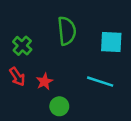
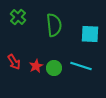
green cross: (22, 46) -> (18, 17), moved
green circle: (59, 106) -> (54, 68), moved

